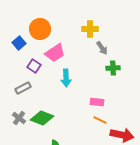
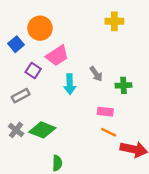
yellow cross: (90, 29) -> (114, 21), moved
gray arrow: (102, 48) -> (96, 74), moved
green cross: (113, 68) -> (124, 85), moved

